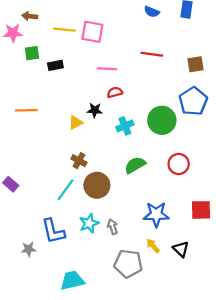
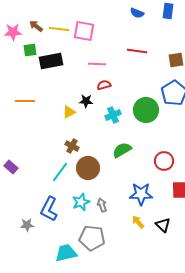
brown arrow: (30, 16) -> (36, 26), moved, turned 32
black rectangle: (55, 65) -> (51, 61), size x1.6
red circle: (179, 164) -> (164, 161), moved
blue L-shape: (53, 231) -> (49, 209), turned 40
gray pentagon: (128, 264) -> (92, 238), moved

